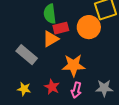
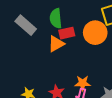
gray rectangle: (27, 55) -> (26, 25), moved
orange star: (73, 65) -> (83, 83), moved, size x0.7

